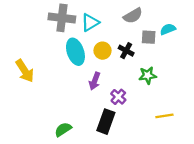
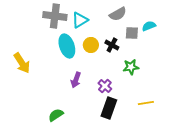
purple arrow: (95, 81) -> (76, 80), moved
black rectangle: (106, 122) -> (109, 108), moved

